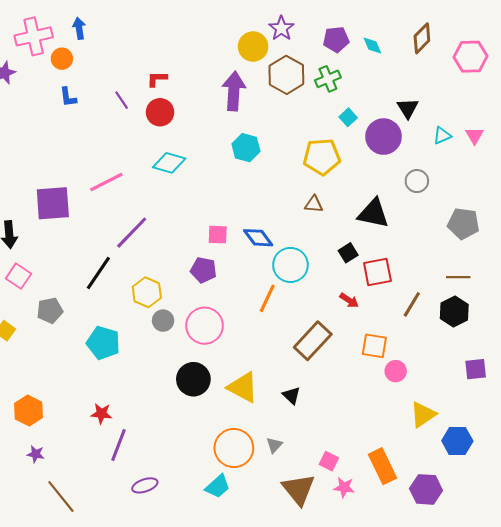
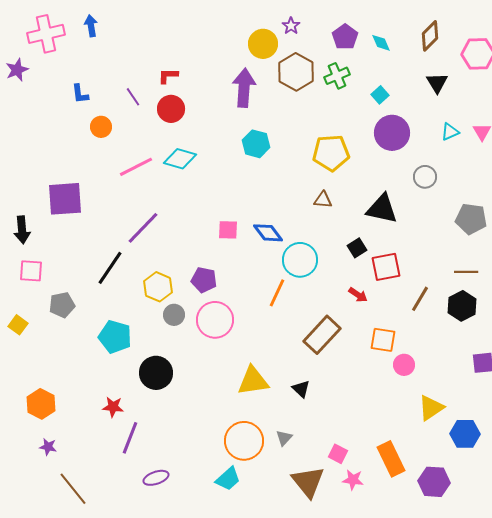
purple star: (281, 28) -> (291, 26), size x0.7
purple pentagon: (336, 39) -> (345, 37), turned -30
orange circle: (62, 59) -> (101, 127), moved
black triangle: (408, 108) -> (437, 83), moved
cyan square: (348, 117) -> (380, 95), moved
pink line: (106, 182) -> (136, 167), moved
purple pentagon: (203, 270) -> (204, 280), moved
pink square: (18, 276) -> (31, 271), turned -30
black circle: (193, 379) -> (156, 373), moved
yellow triangle: (243, 387) -> (253, 381), turned -36

